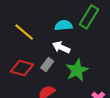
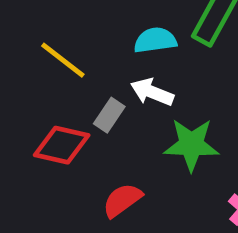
gray rectangle: (47, 64) -> (109, 115), moved
green star: (77, 70) -> (191, 145), turned 30

